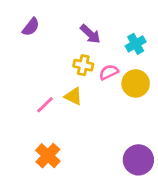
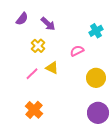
purple arrow: (90, 34) -> (48, 24), moved
yellow cross: (83, 65) -> (38, 46), moved, turned 32
yellow circle: (136, 83) -> (96, 78), moved

